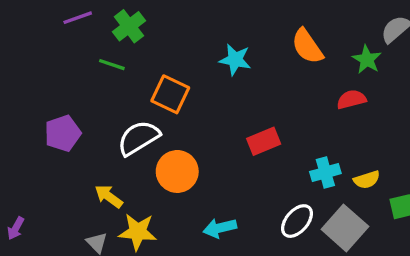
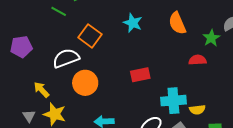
cyan cross: (325, 173) -> (173, 101), size x1.4

